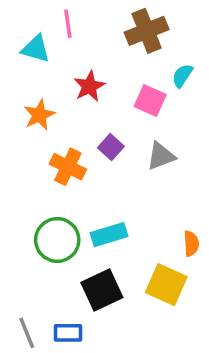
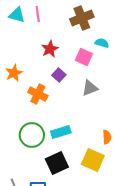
cyan triangle: (36, 49) -> (17, 15), moved
cyan semicircle: (182, 76) -> (102, 43), turned 72
orange star: (39, 115) -> (14, 73), moved
purple square: (111, 147) -> (59, 75), moved

